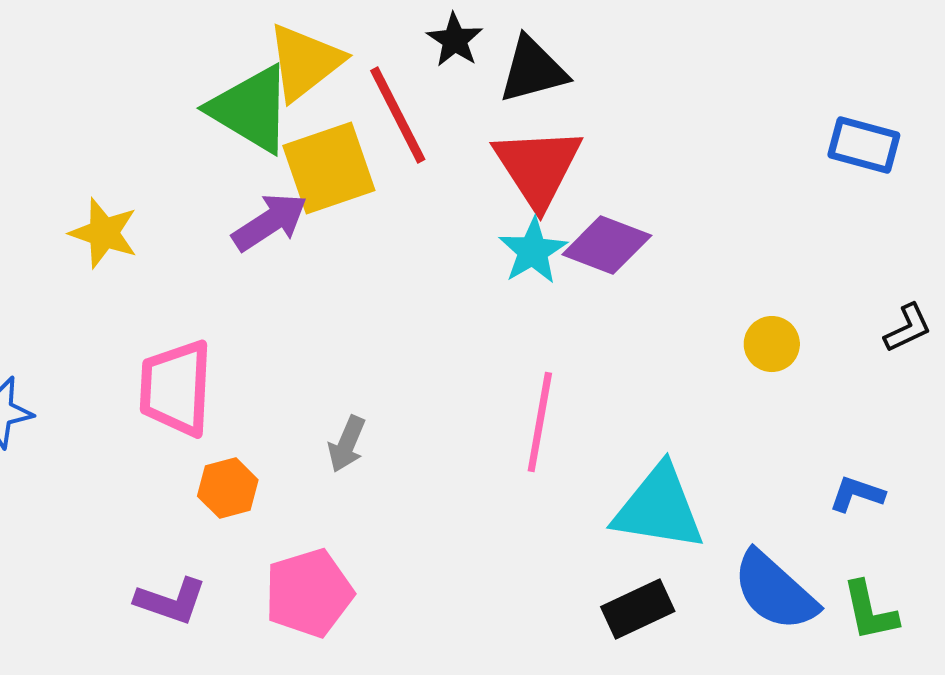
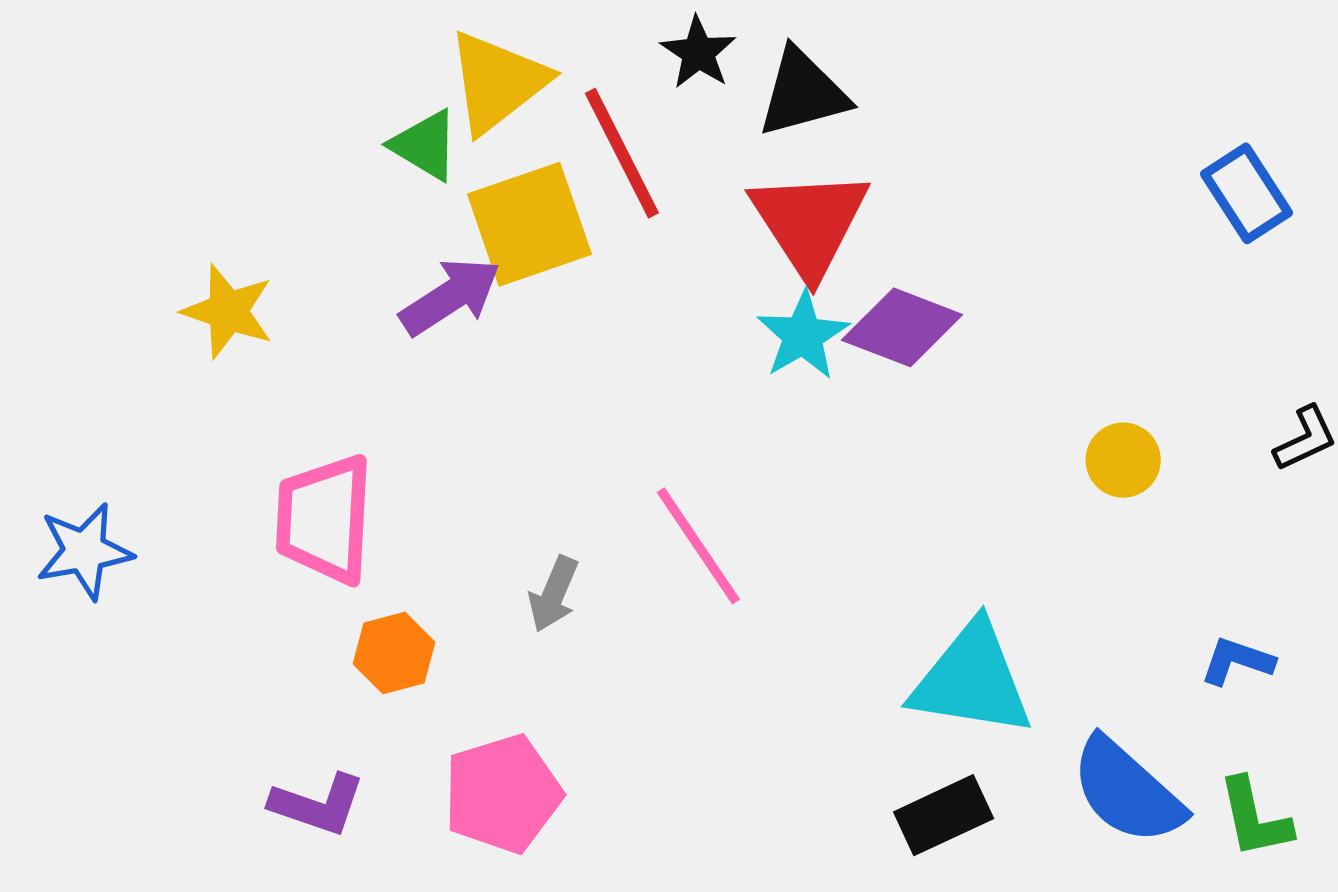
green triangle: (251, 109) -> (425, 145), size x0.6
blue rectangle: (864, 145) -> (1246, 193), turned 42
pink line: (540, 422) -> (698, 546), moved, turned -44

